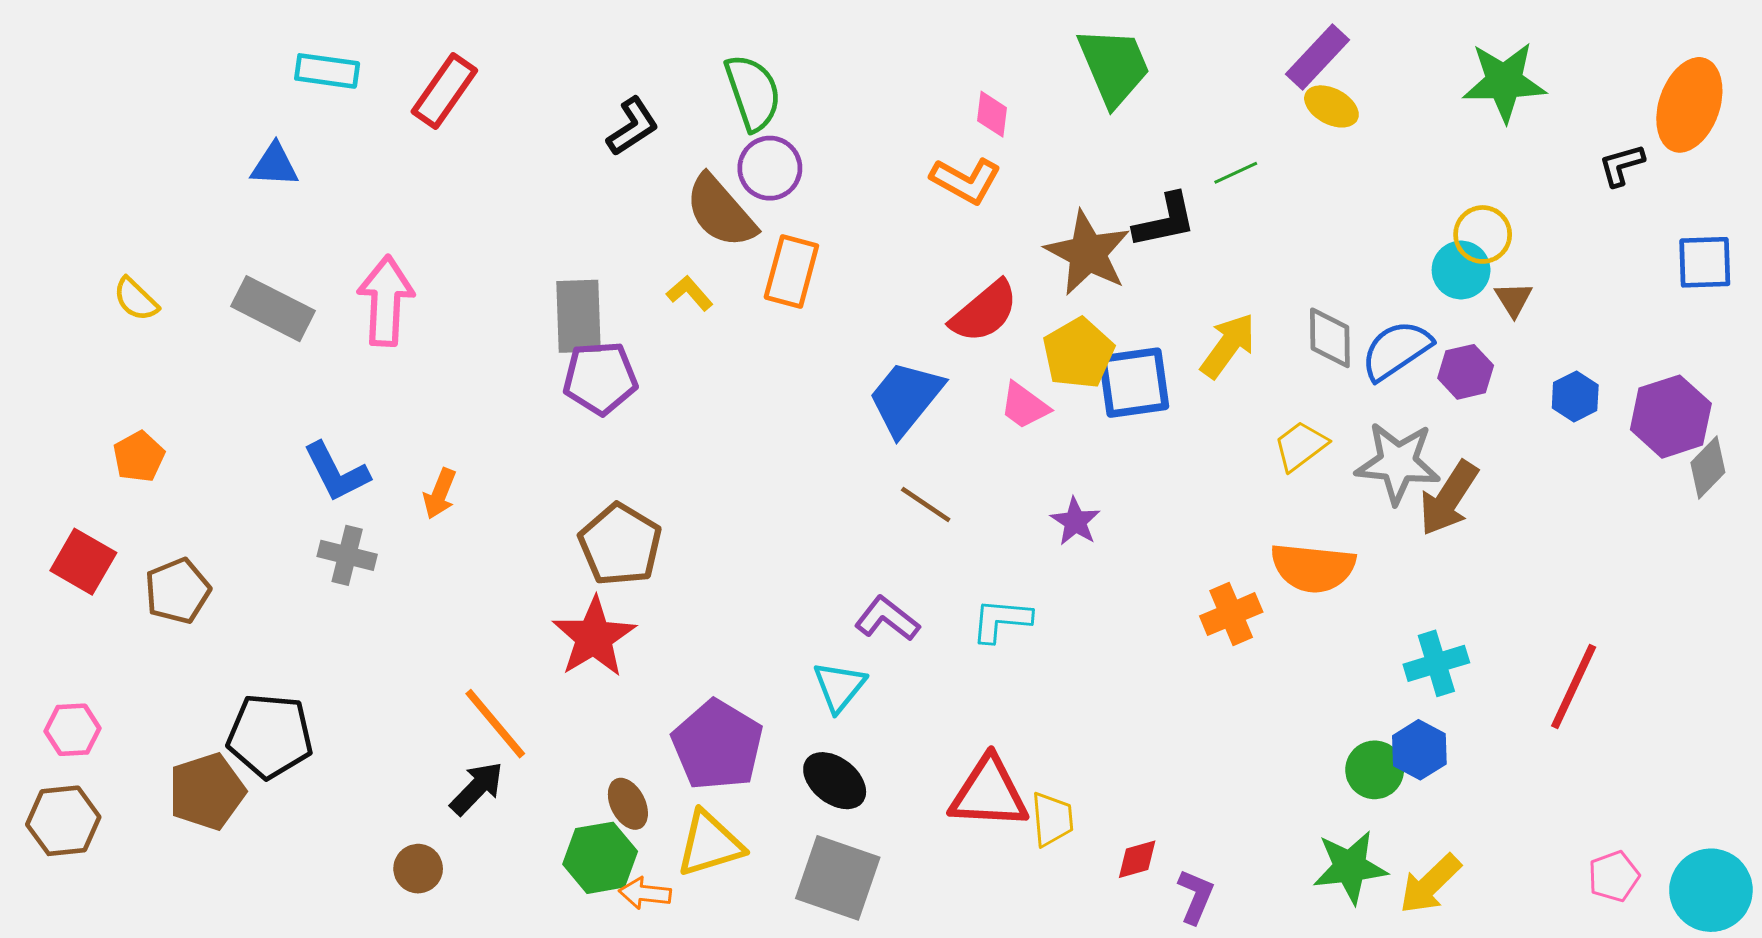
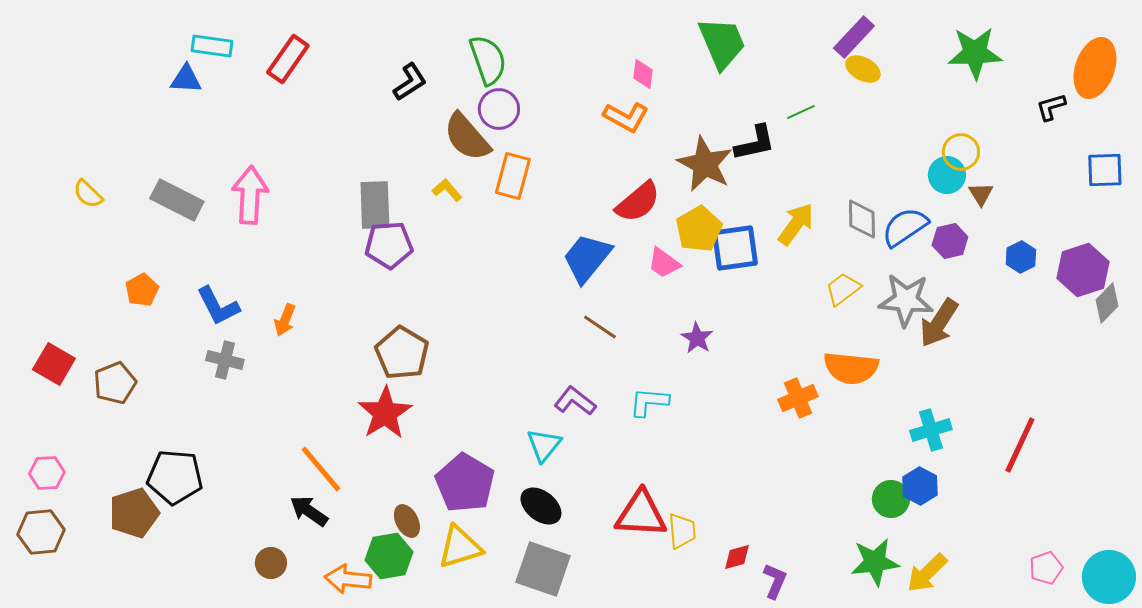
blue triangle: (275, 165) -> (186, 79), moved
orange pentagon: (139, 457) -> (142, 290), moved
black arrow: (477, 788) -> (309, 511), turned -99
orange arrow: (645, 893) -> (348, 579), moved, size x1.4

